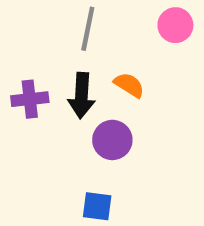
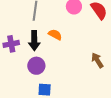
purple circle: (112, 140) -> (36, 66), moved

